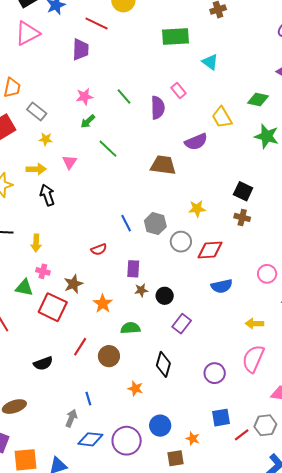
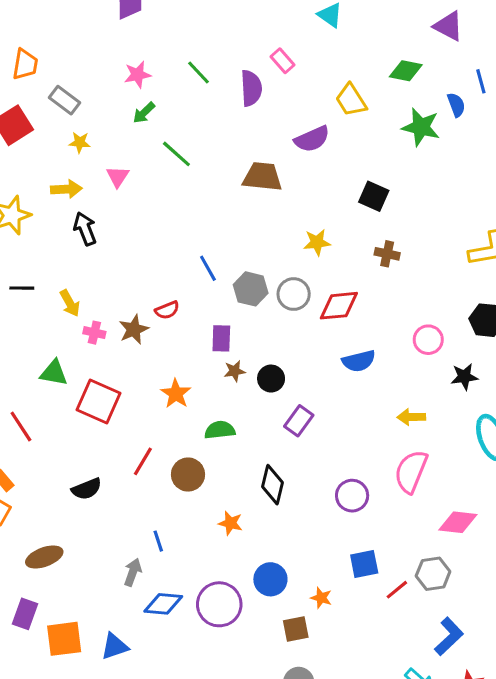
black square: (243, 191) -> (374, 196), moved
gray hexagon: (155, 224) -> (251, 289), moved
yellow arrow: (36, 243) -> (70, 303), turned -30
pink cross: (43, 271) -> (94, 333), moved
brown star: (73, 284) -> (134, 329), moved

